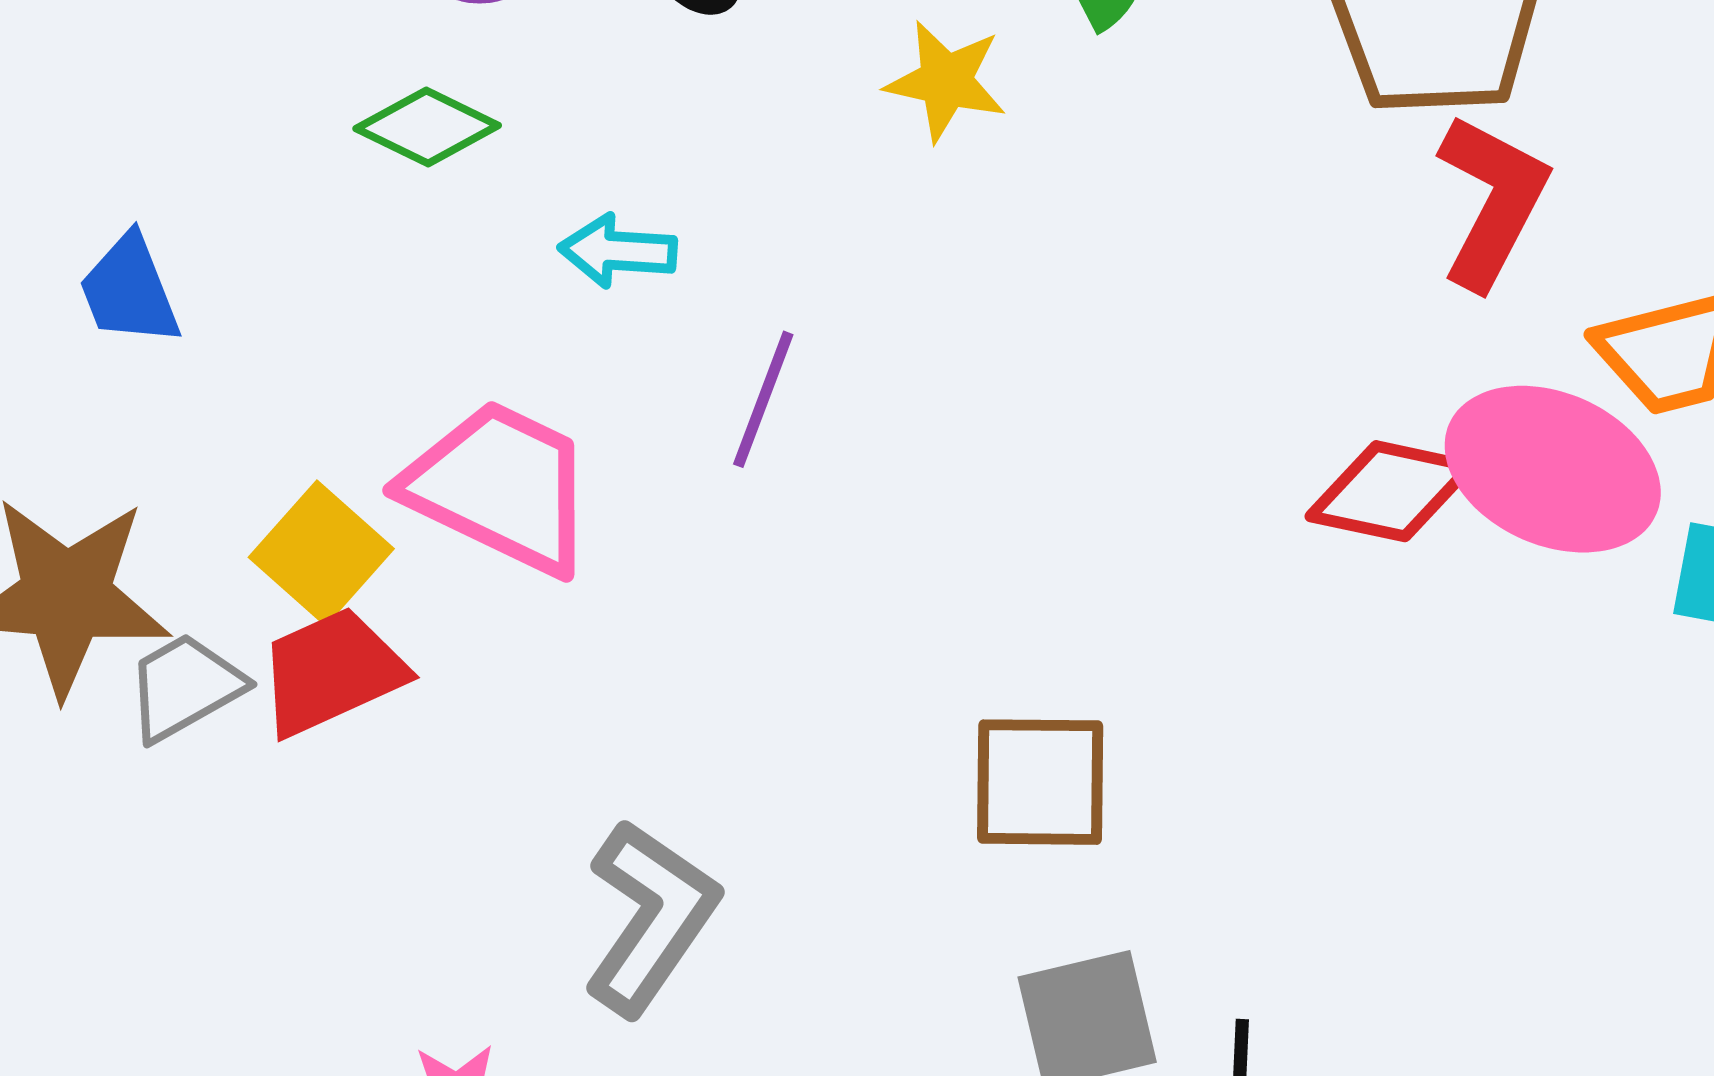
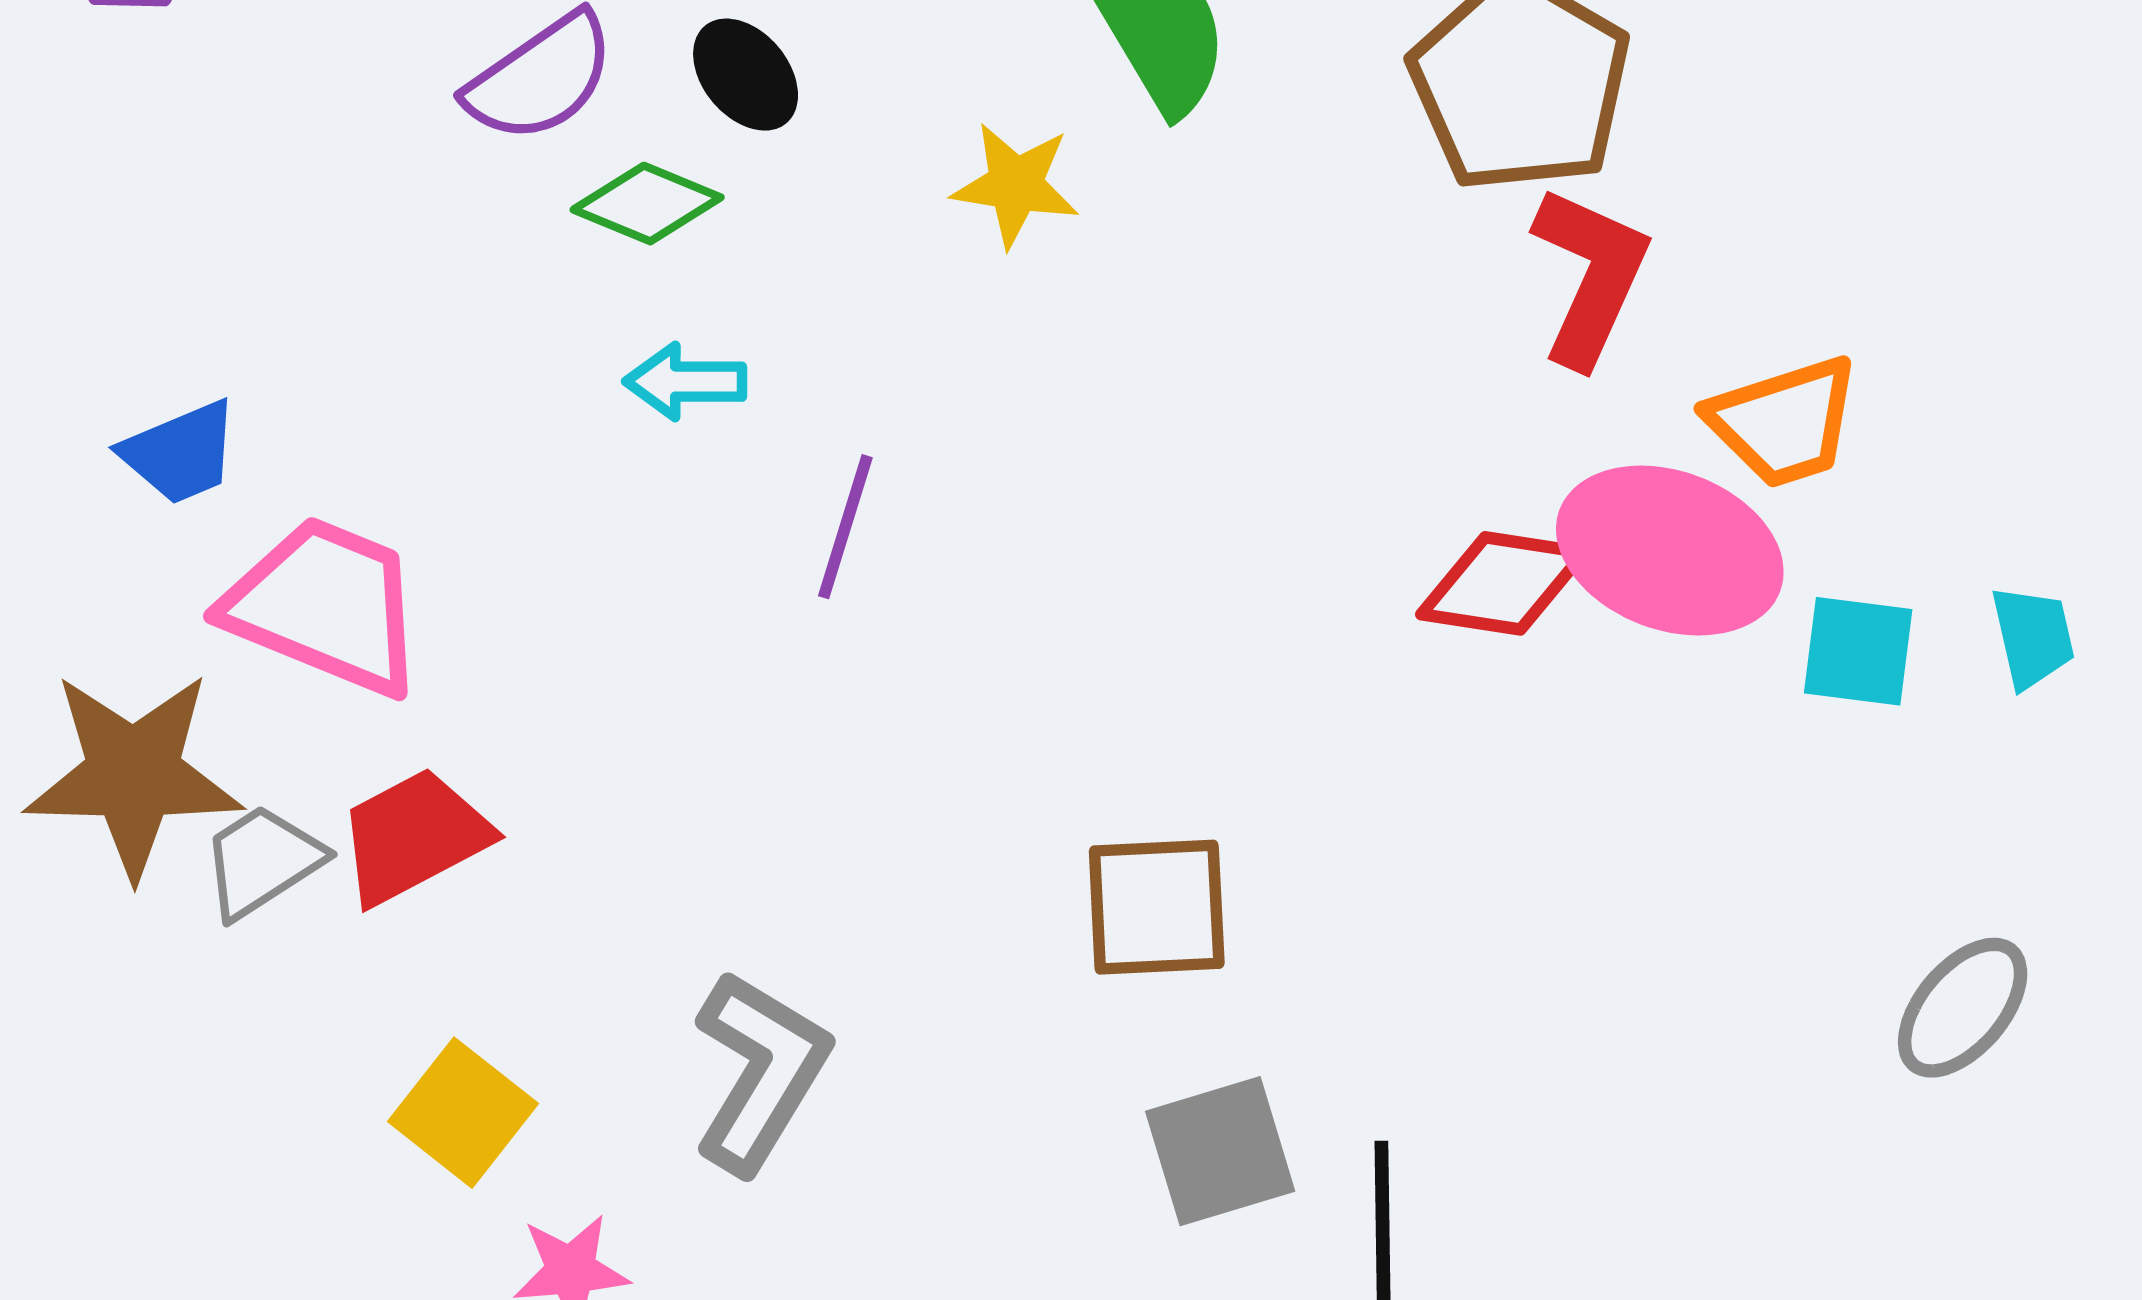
green diamond: (427, 127) -> (647, 204), moved
blue trapezoid: (129, 290) -> (180, 453), turned -88
pink trapezoid: (500, 487) -> (325, 606), moved
yellow square: (321, 553) -> (463, 1113), moved

